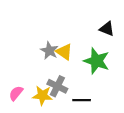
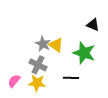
gray cross: (57, 86) -> (38, 65), moved
black line: (82, 100) -> (71, 78), moved

